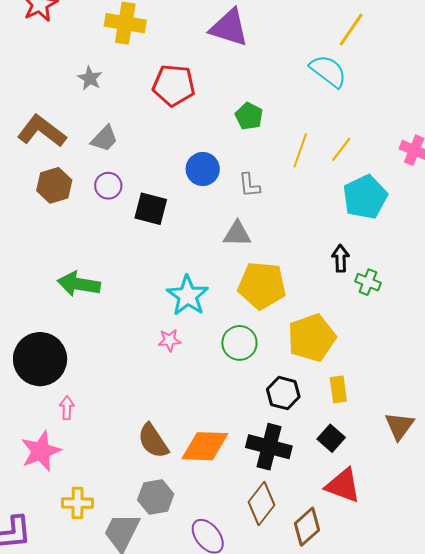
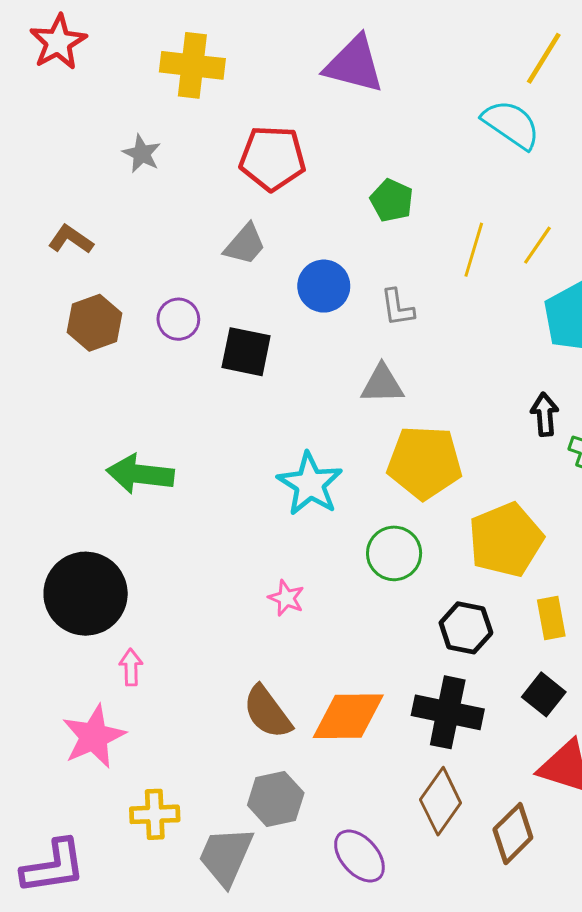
brown L-shape: (42, 131) -> (71, 239), size x0.6
gray trapezoid: (104, 139) -> (245, 244), moved
pink star: (170, 340) -> (286, 598), moved, turned 30

